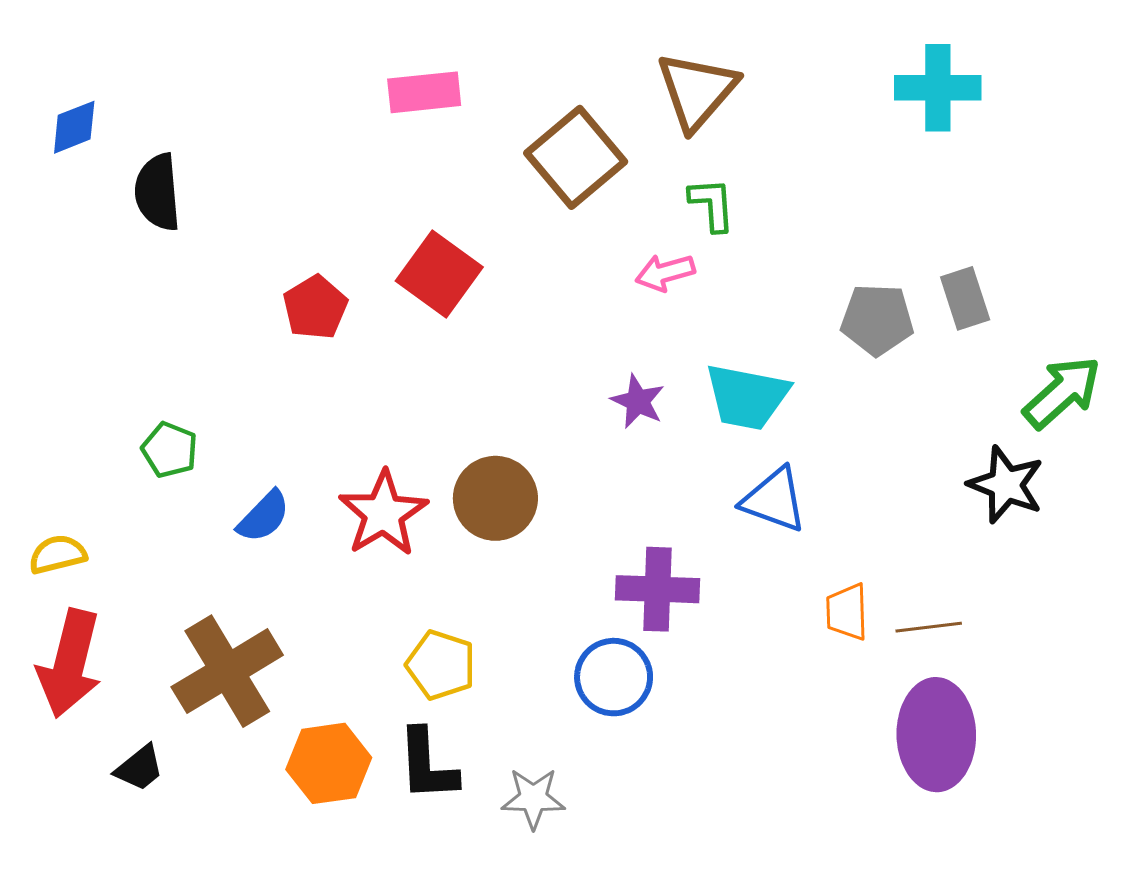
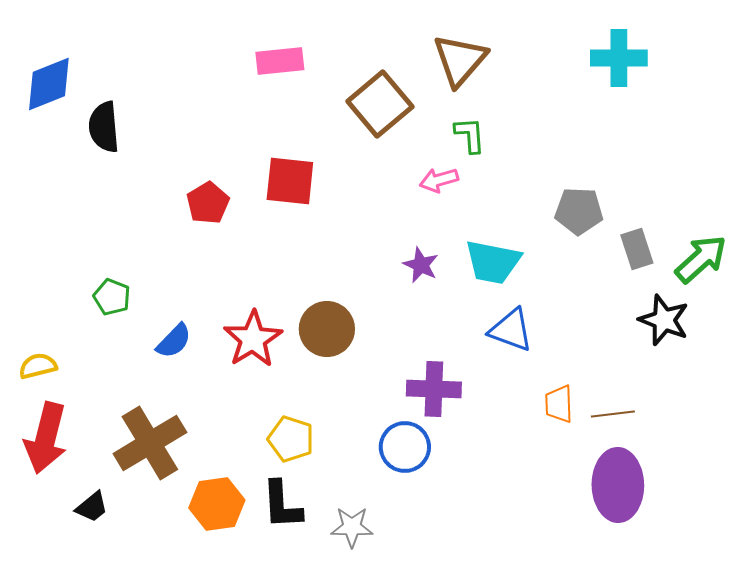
blue diamond: (74, 127) -> (49, 84), size x1.5
red square: (439, 274) -> (290, 181), turned -30
gray rectangle: (965, 298) -> (637, 249), moved

